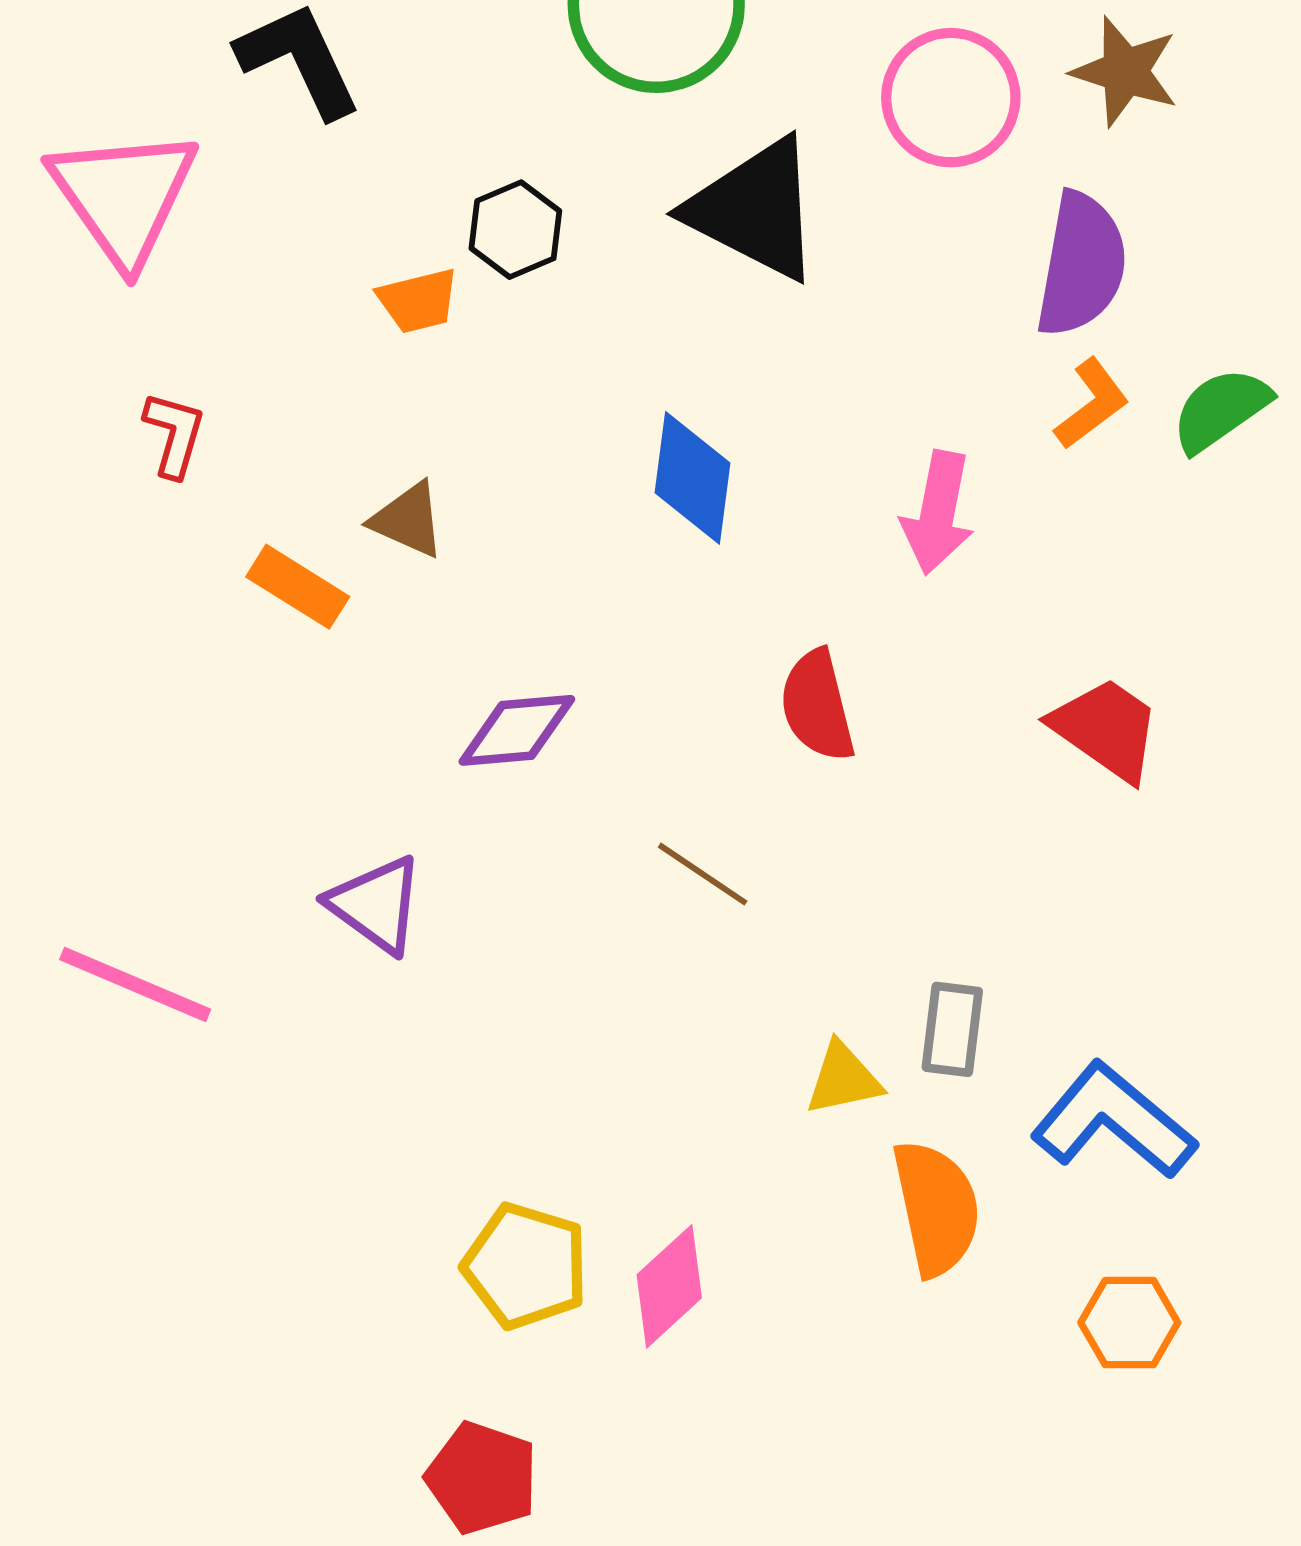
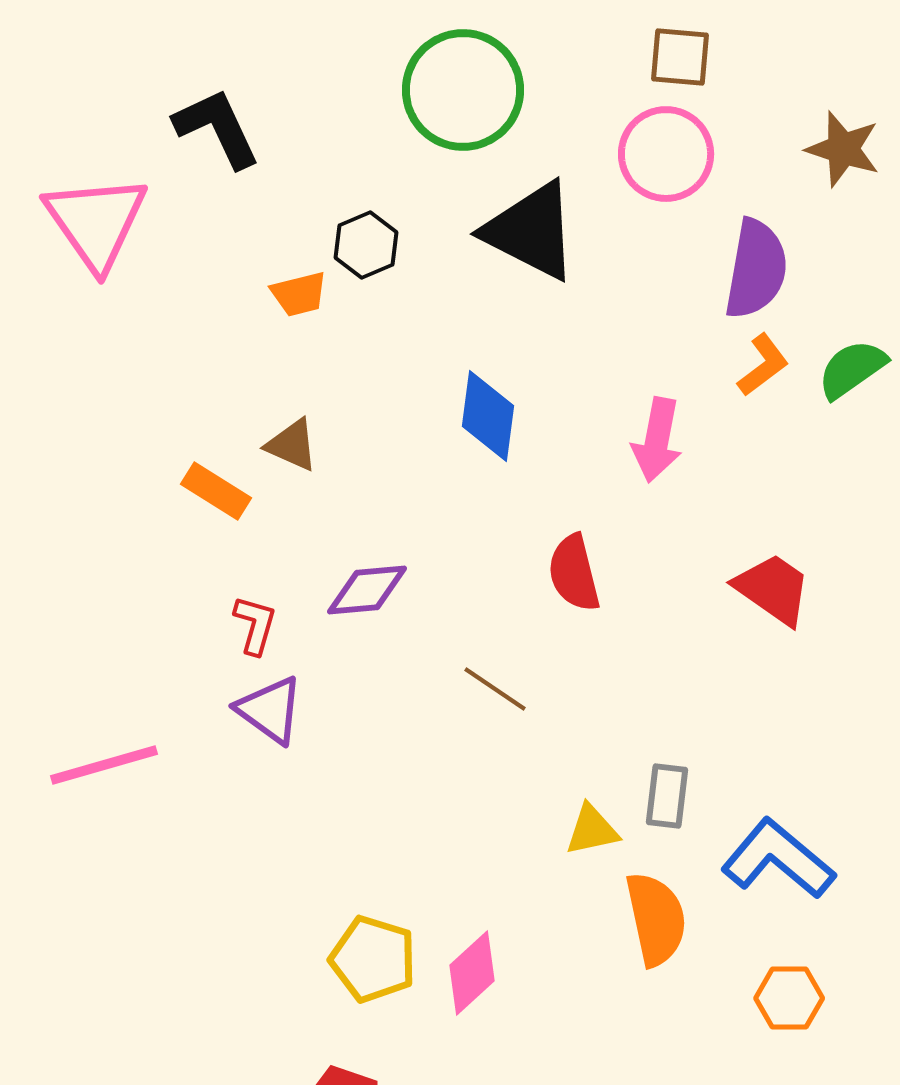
brown star: (1125, 71) -> (843, 149), moved
red L-shape: (174, 434) -> (255, 625), moved
pink line: (135, 984) -> (104, 765), turned -39

